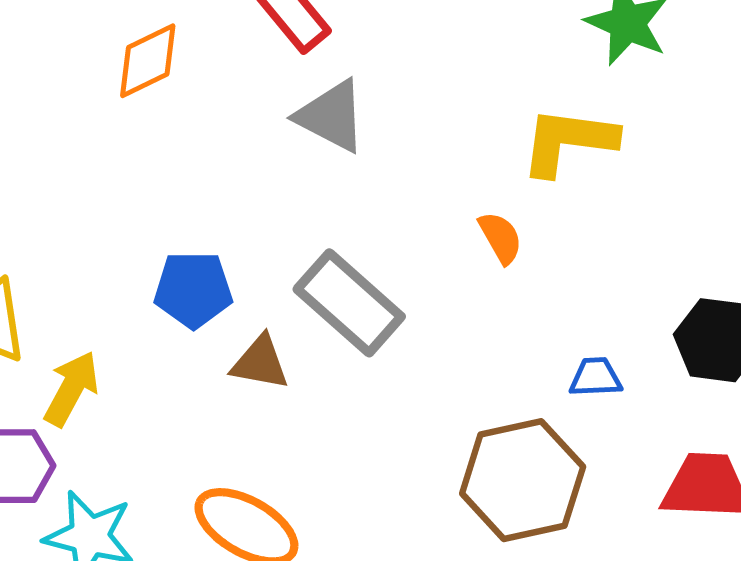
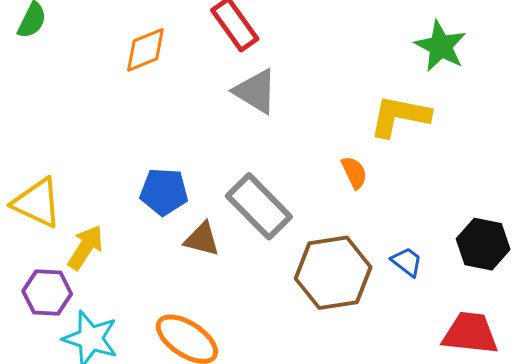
blue trapezoid: (596, 377) -> (407, 262), turned 36
brown hexagon: (523, 480) -> (333, 273), moved

